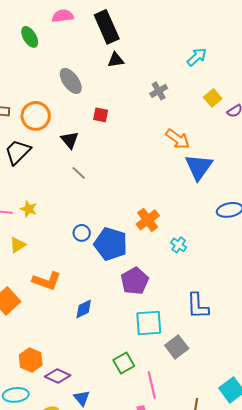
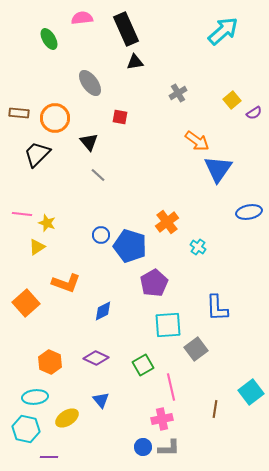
cyan arrow: (197, 57) -> (223, 31), moved, size x1.5
yellow star: (29, 209) -> (47, 223), moved
purple diamond: (58, 376) -> (96, 358), moved

